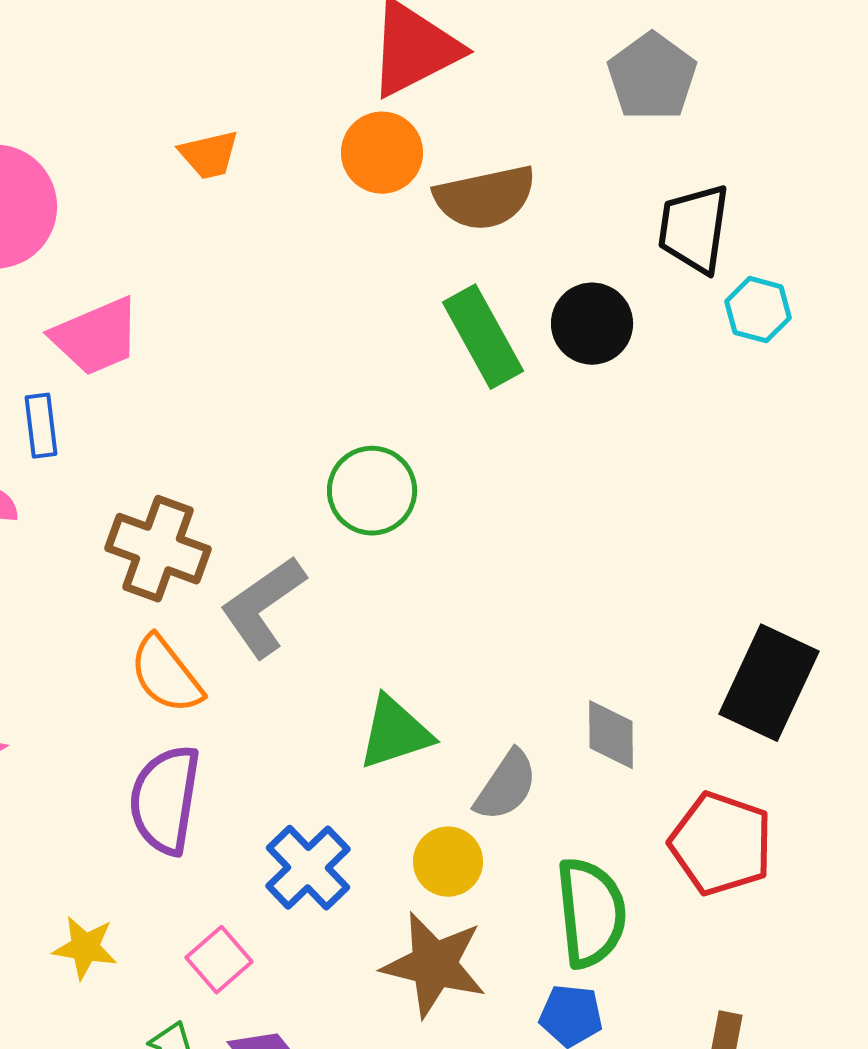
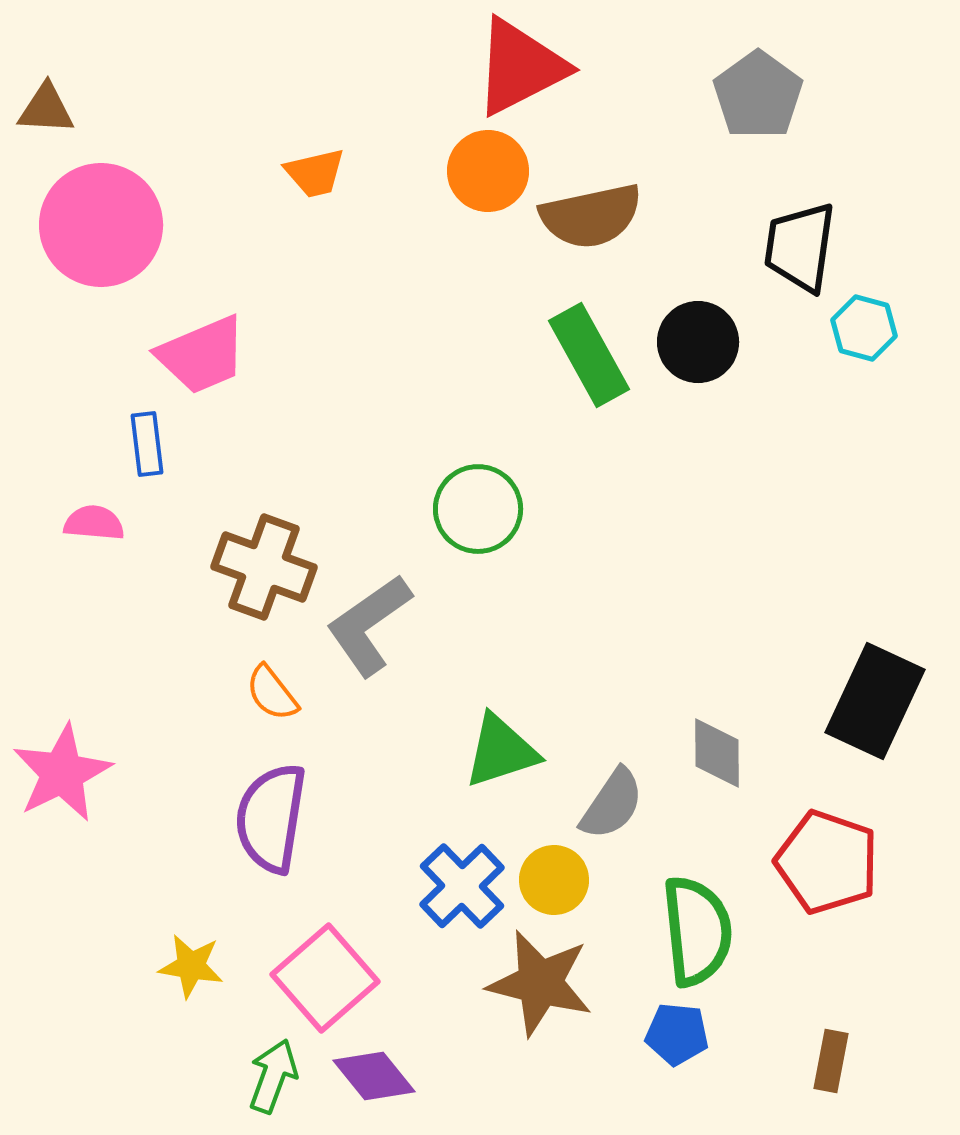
orange semicircle: (166, 675) -> (272, 693), size x0.7
blue cross: (308, 868) -> (462, 886), moved
pink square: (219, 960) -> (325, 978), size x1.6

